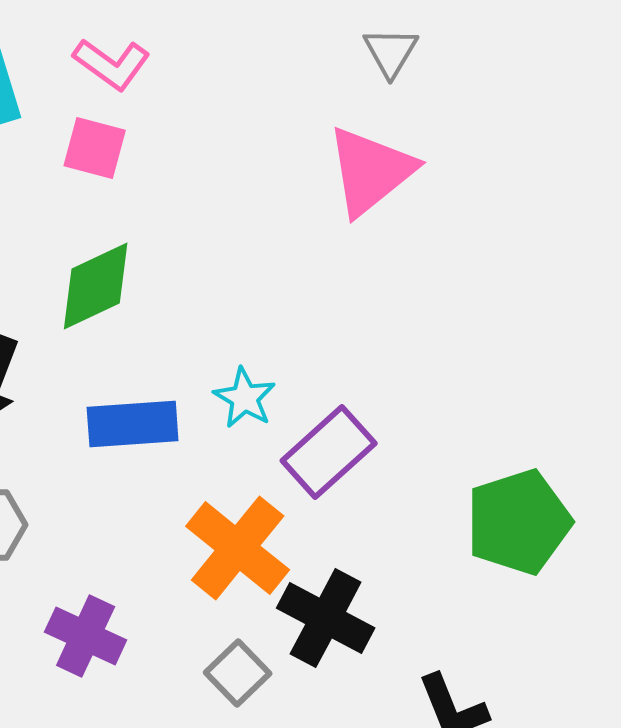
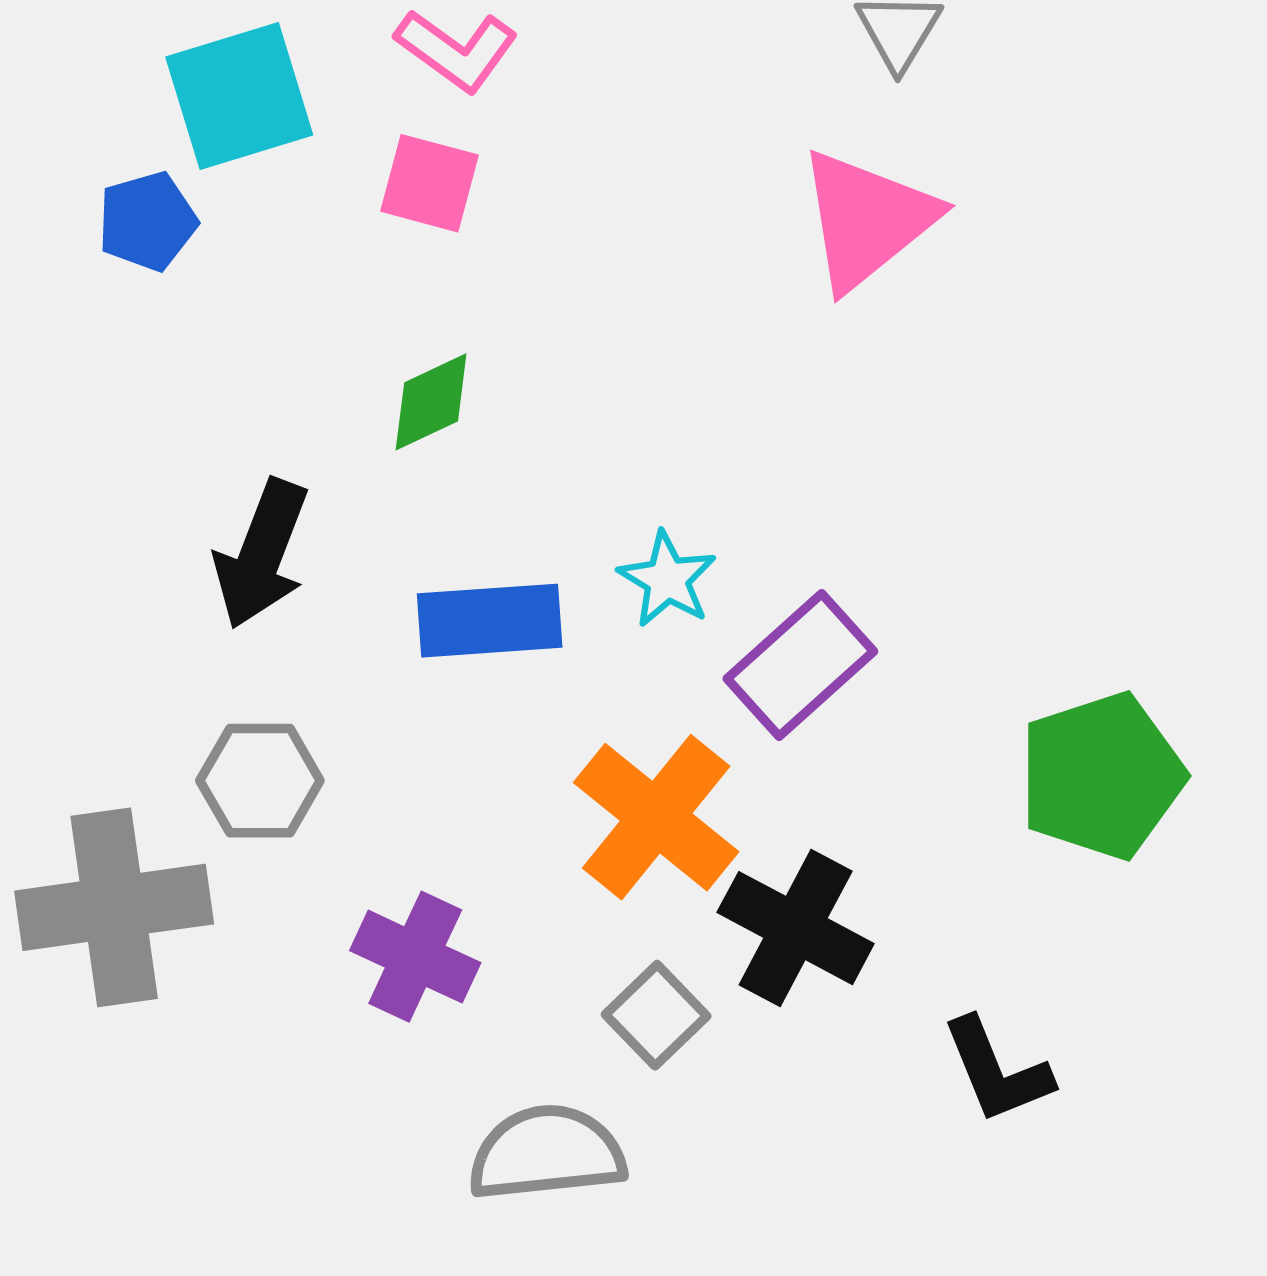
green diamond: (96, 286) -> (431, 402), size x0.7

